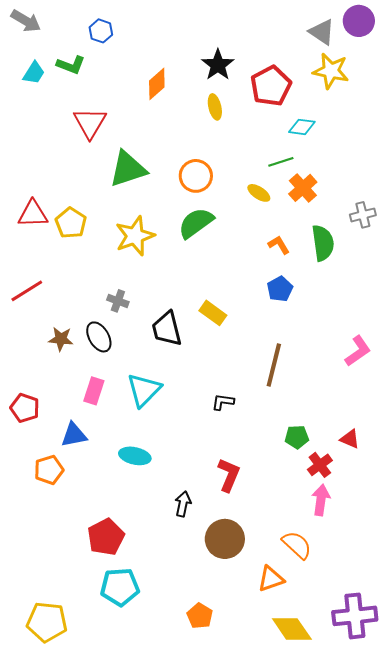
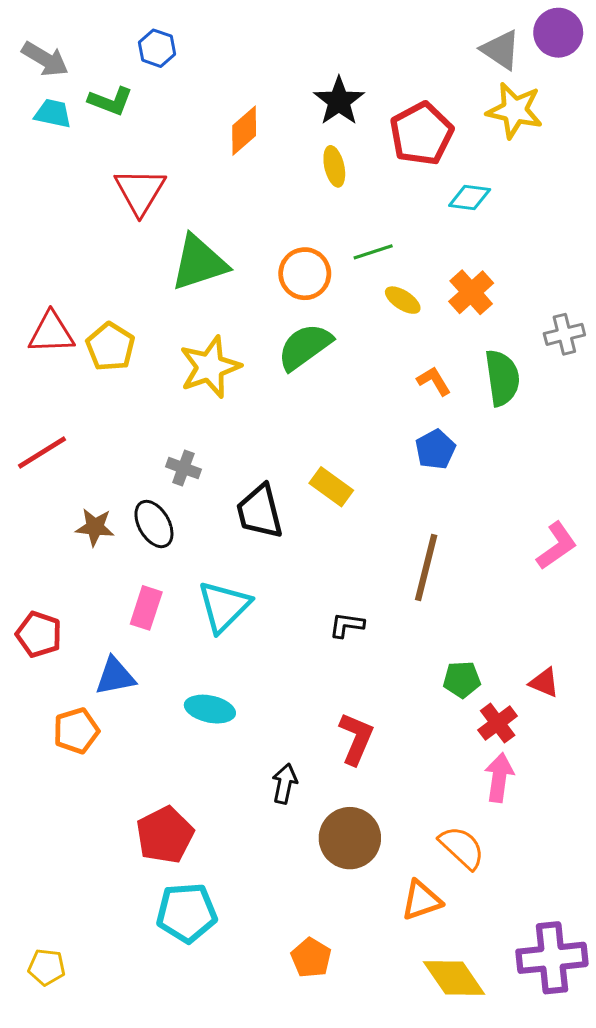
gray arrow: (26, 21) -> (45, 59), moved
cyan trapezoid: (34, 73) -> (53, 114), turned -110
green line: (281, 162) -> (373, 252), moved
yellow pentagon: (47, 622) -> (47, 967), moved, size x0.6

